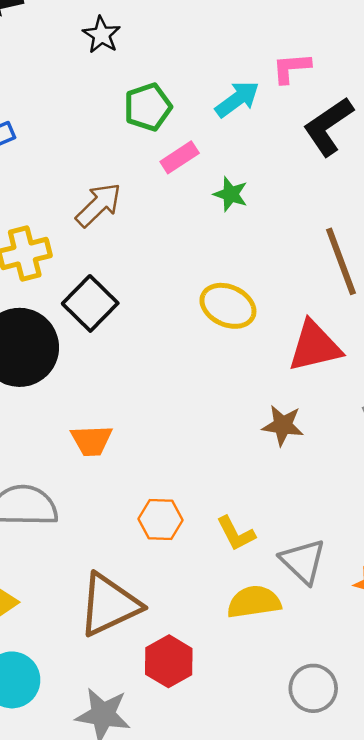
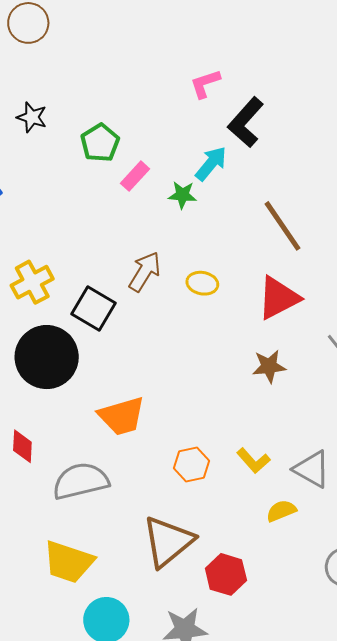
black star: (102, 35) -> (32, 117), moved
cyan arrow: (237, 99) -> (211, 163), moved
brown arrow: (98, 205) -> (145, 272), moved
yellow ellipse: (228, 306) -> (202, 283), size x0.7
orange trapezoid: (92, 441) -> (122, 416), size x1.4
yellow semicircle: (254, 602) -> (281, 511), size x0.7

